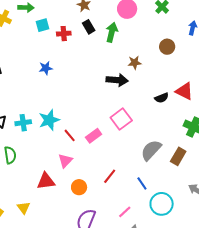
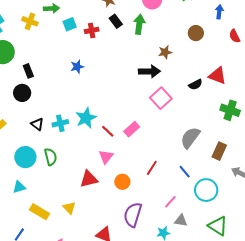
pink square: (121, 119) -> (161, 98), moved
brown rectangle: (178, 156) -> (219, 151), moved

